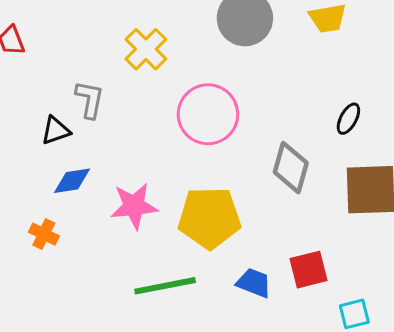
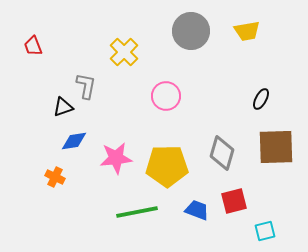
pink circle: (208, 114) -> (166, 96), size x0.7
gray diamond: (291, 168) -> (222, 153), moved

